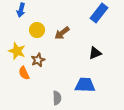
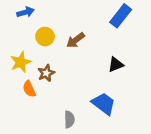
blue arrow: (21, 10) -> (26, 12), turned -120
yellow star: (17, 51) -> (21, 62), turned 30
blue trapezoid: (85, 85) -> (104, 104), turned 35

